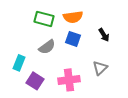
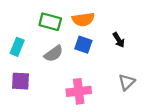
cyan rectangle: (19, 63) -> (17, 47), moved
gray triangle: (100, 68) -> (127, 82), moved
purple square: (35, 81) -> (20, 81), moved, turned -30

